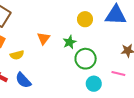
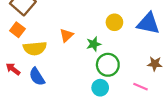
yellow semicircle: (17, 55) -> (35, 48), size x1.5
cyan circle: (94, 84) -> (100, 88), moved

